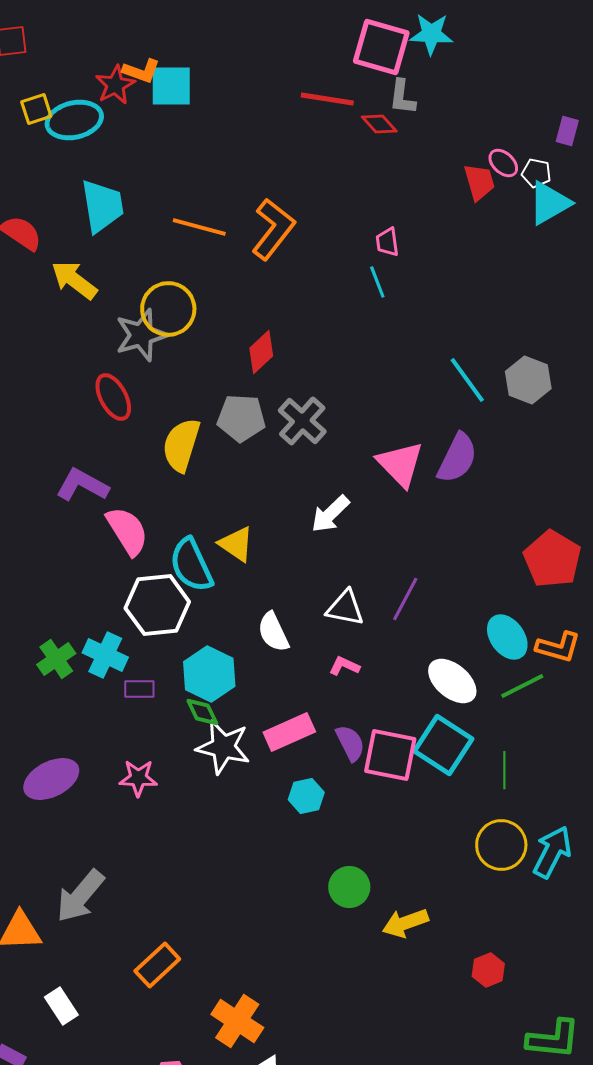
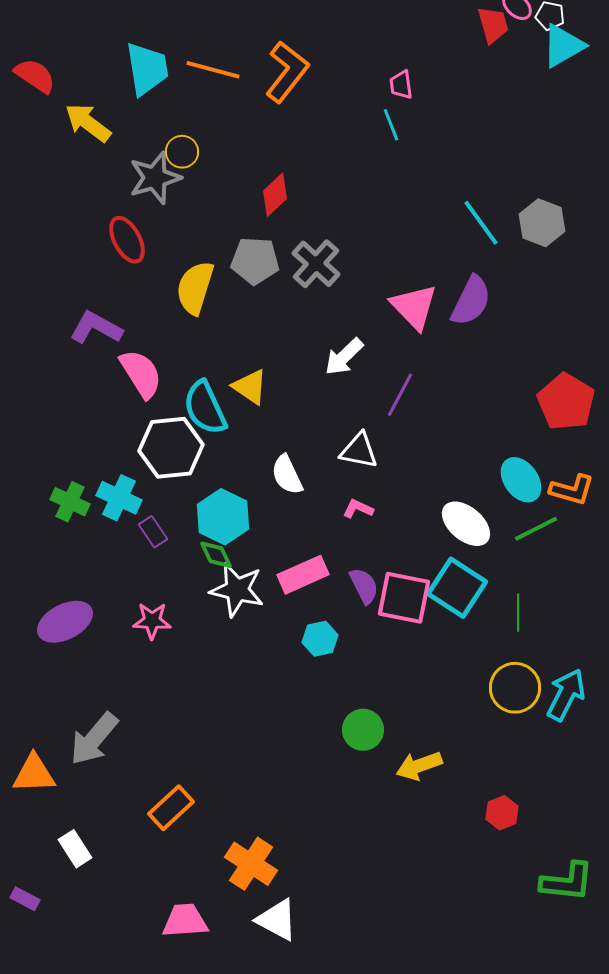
cyan trapezoid: (102, 206) -> (147, 69), moved
yellow circle: (168, 309) -> (182, 152), size x0.6
purple line: (405, 599) -> (400, 395), moved
green cross: (56, 659) -> (70, 502), turned -30
purple rectangle: (139, 689) -> (153, 532), turned 56

